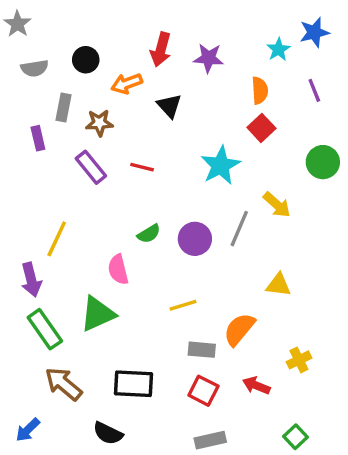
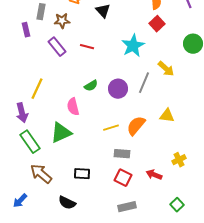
orange semicircle: (239, 329) -> (136, 126), moved
black rectangle: (133, 384) -> (82, 174), size x0.7

